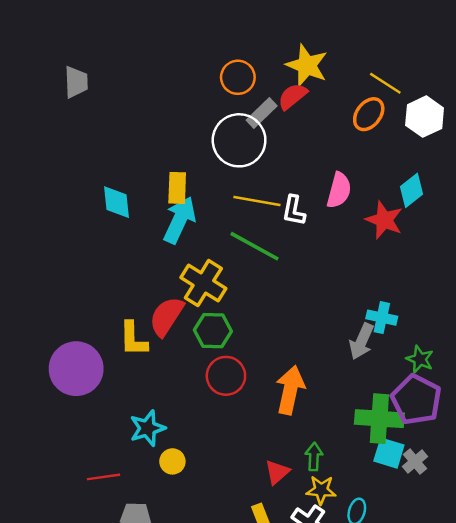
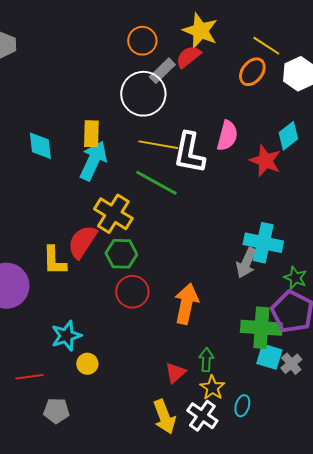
white L-shape: (294, 211) -> (189, 153), size x1.6
cyan cross: (382, 318) -> (263, 243), size x1.5
yellow star: (321, 490) -> (212, 388), turned 30

